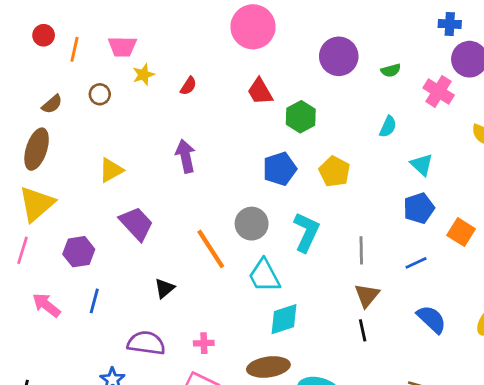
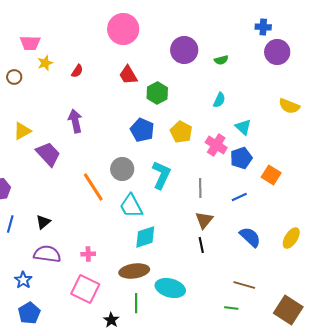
pink cross: (439, 91) -> (216, 145), moved
blue pentagon: (280, 169) -> (142, 130), turned -30
purple trapezoid: (136, 224) -> (48, 154), moved
black triangle: (164, 288) -> (43, 222), moved

